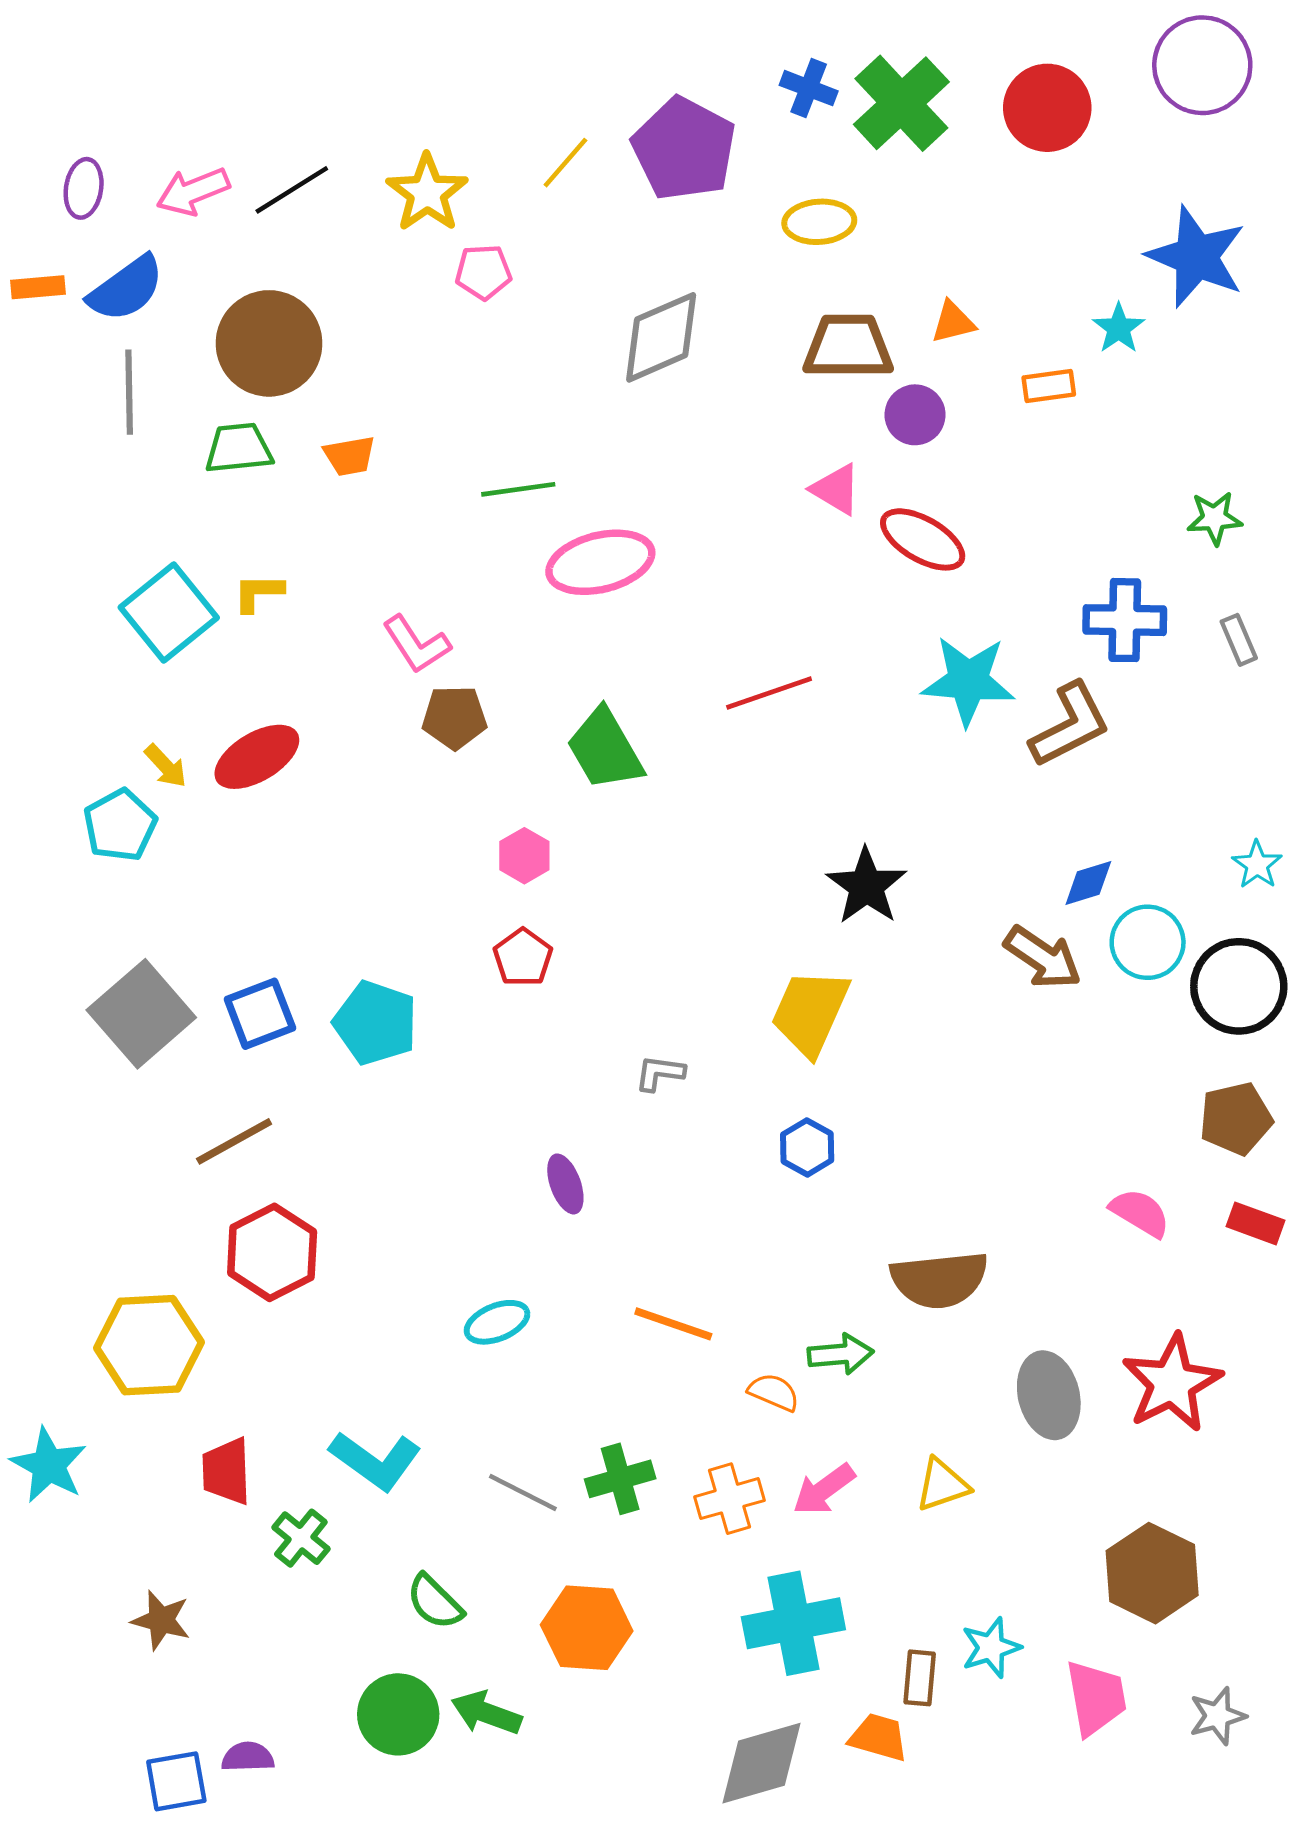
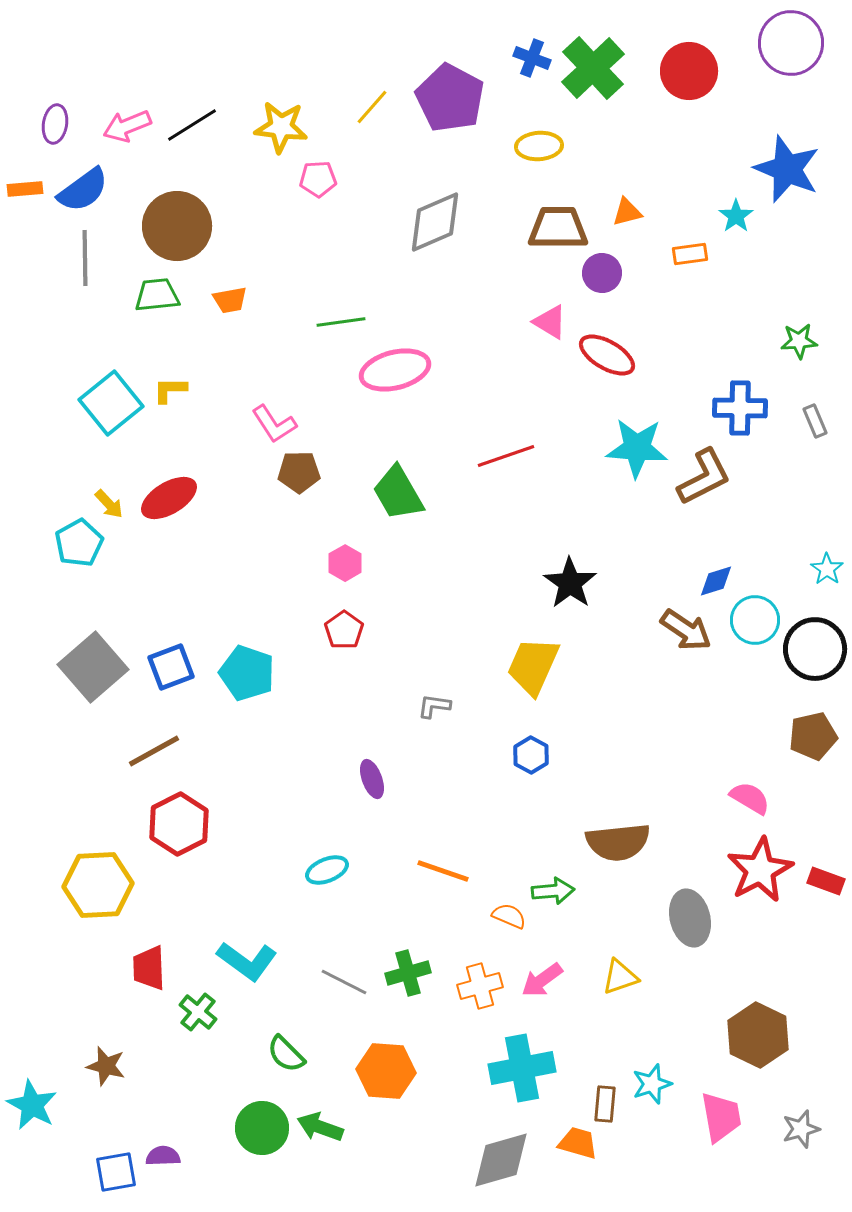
yellow star: (427, 193) -> (281, 127), turned -30
red rectangle: (1256, 1223) -> (826, 881), moved
red star: (1172, 1383) -> (760, 870), moved
cyan star: (49, 1465) -> (32, 1105), moved

